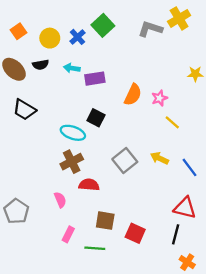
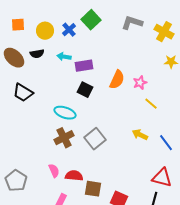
yellow cross: (179, 18) -> (164, 32), moved, turned -30
orange square: (19, 31) -> (18, 25), turned 32
black square: (96, 118) -> (85, 90), moved
gray square: (125, 160) -> (95, 139), moved
red semicircle: (89, 185) -> (74, 176), moved

